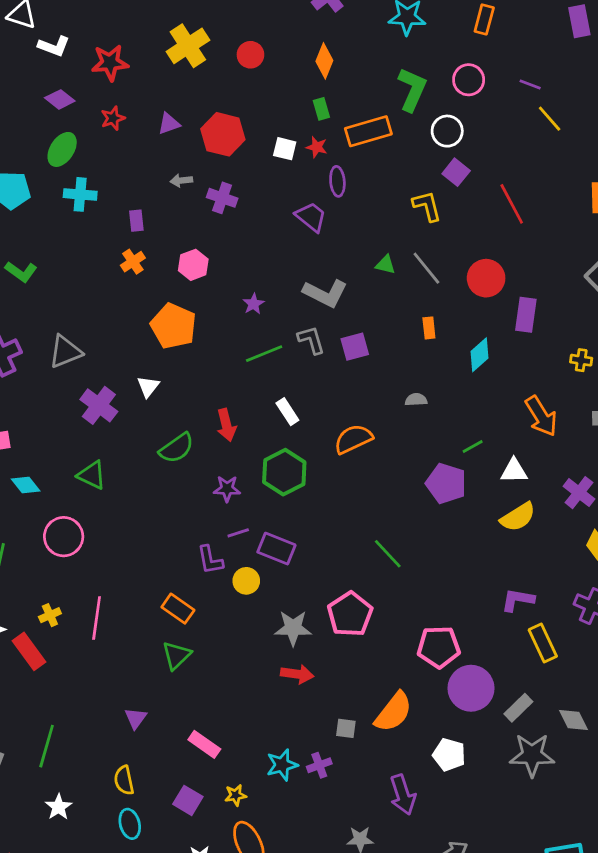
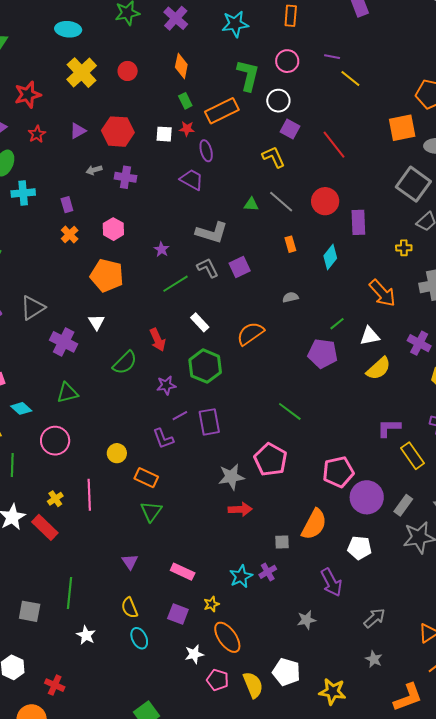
green triangle: (92, 475) -> (67, 393), turned -30
purple rectangle: (276, 549) -> (209, 422), turned 68
yellow circle: (246, 581) -> (117, 453), moved

